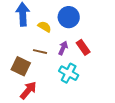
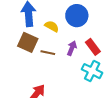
brown square: (21, 66) -> (28, 42), moved
cyan cross: (69, 73) -> (92, 71), moved

